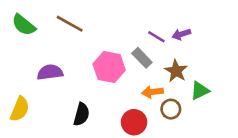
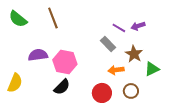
brown line: (70, 24) -> (53, 18), turned 40
pink hexagon: (109, 67) -> (65, 62), moved
brown circle: (171, 109) -> (131, 91), moved
black semicircle: (81, 114) -> (62, 87), turned 30

